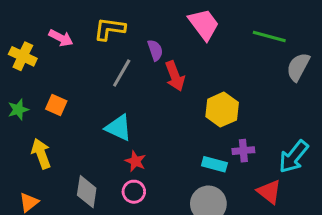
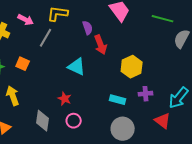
gray line: (122, 73) -> (46, 38), moved
cyan triangle: (119, 128) -> (77, 67), moved
red star: (135, 161) -> (65, 99), moved
cyan rectangle: (214, 164) -> (118, 100), moved

